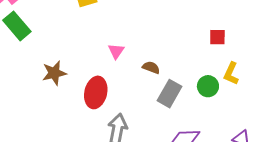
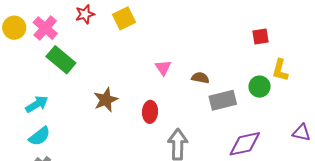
red ellipse: (96, 92) -> (150, 112), size x0.7
gray rectangle: (169, 94) -> (223, 100), turned 56

